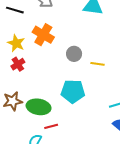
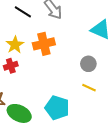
orange cross: (43, 35) -> (44, 44), turned 30
gray circle: (74, 54) -> (88, 64), moved

